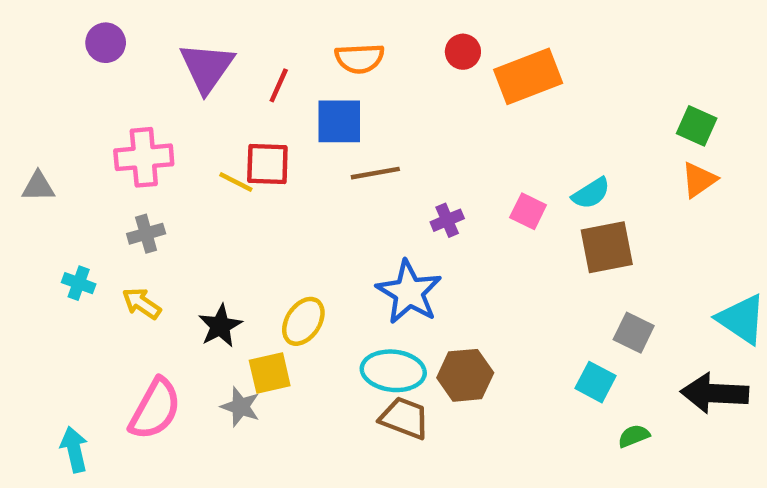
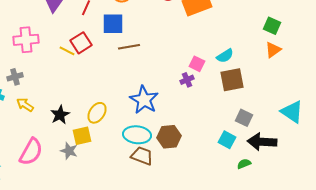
red square: (267, 164) -> (81, 43), turned -35
purple cross: (447, 220) -> (187, 80), moved
gray cross: (146, 234) -> (15, 77), moved
black arrow: (715, 393) -> (262, 142), moved

